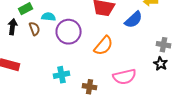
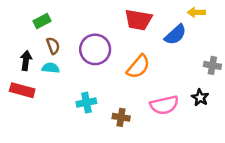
cyan semicircle: (48, 17) -> (51, 68), moved
black arrow: (12, 27) -> (26, 61), moved
black star: (160, 64) -> (200, 98), moved

